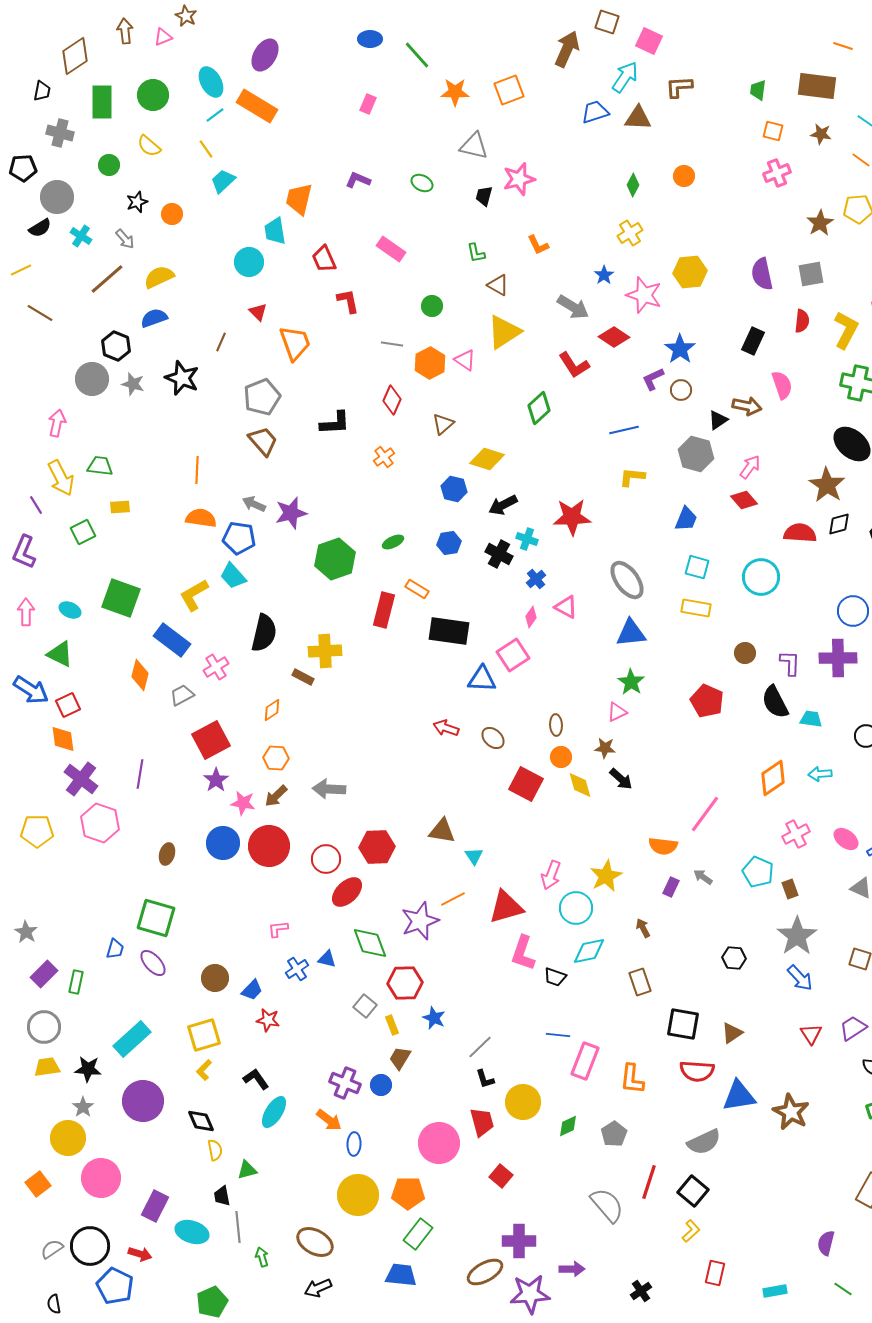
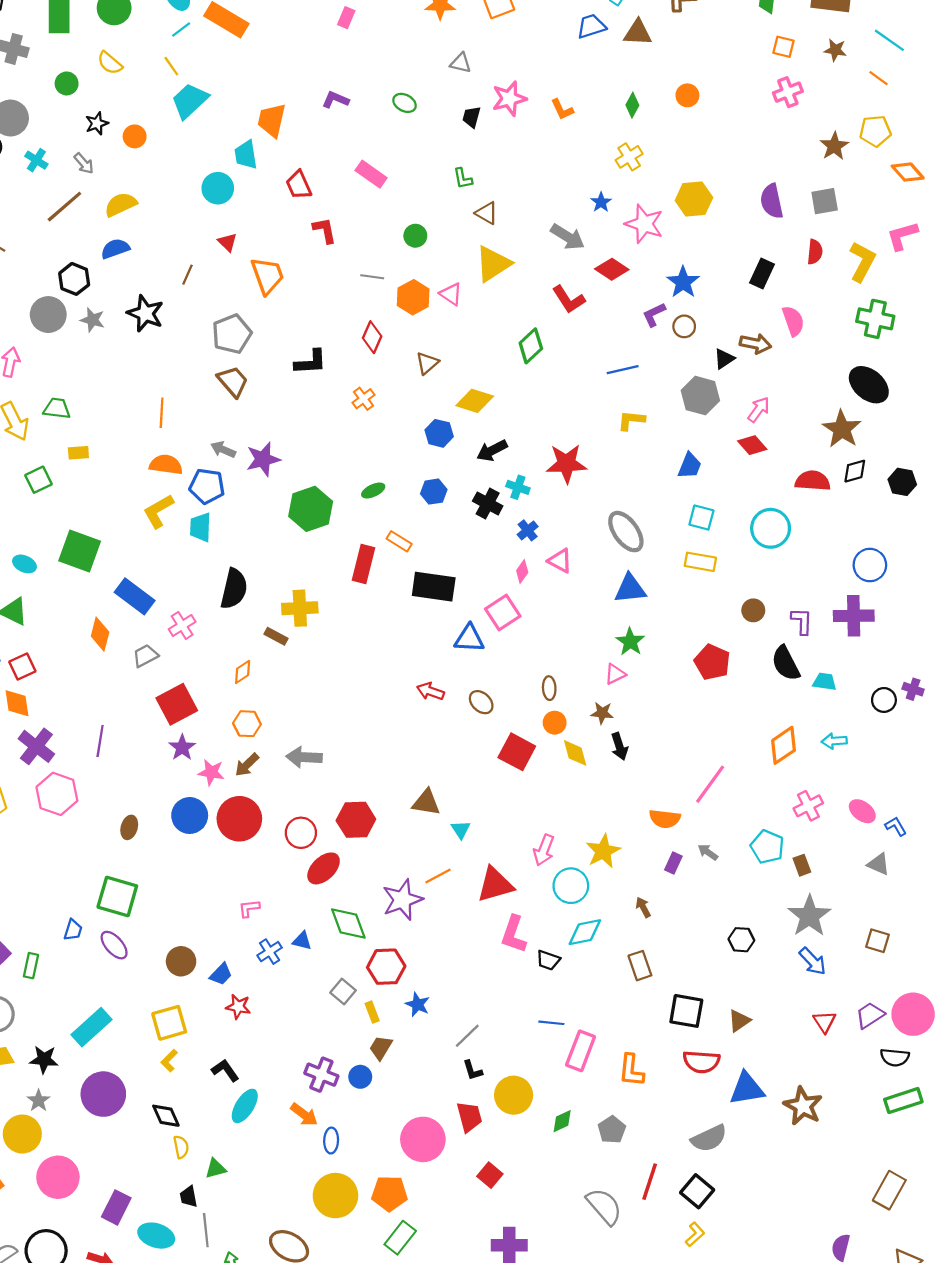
gray triangle: (474, 146) -> (461, 63), size x0.7
cyan trapezoid: (223, 181) -> (190, 101), size x1.4
orange L-shape: (538, 245) -> (562, 109), moved
cyan trapezoid: (233, 576) -> (200, 527), turned 44
yellow L-shape: (194, 595) -> (158, 511), moved
black arrow: (621, 779) -> (619, 746), turned 30

